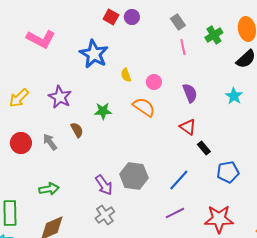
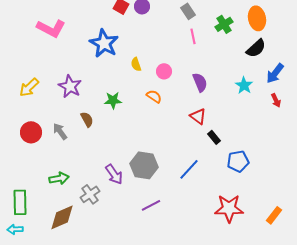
orange semicircle: (144, 107) -> (154, 96), size x0.7
purple line: (175, 213) -> (151, 205), moved
gray cross: (105, 215) -> (90, 194), moved

